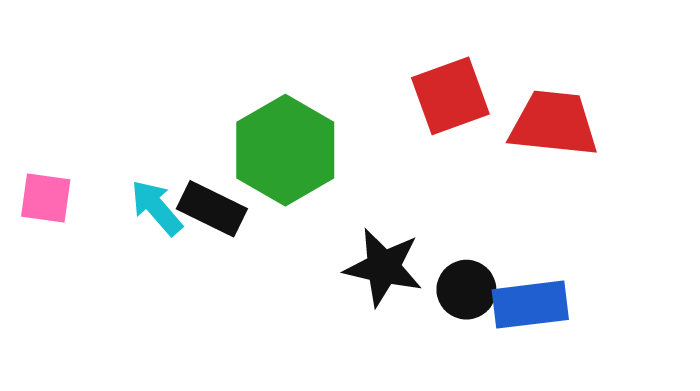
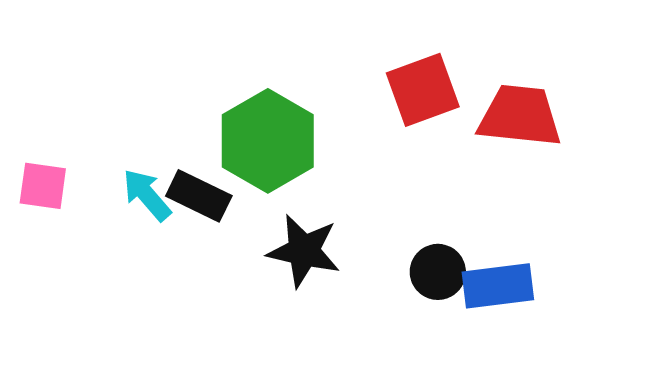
black star: (383, 267) -> (304, 251), moved

